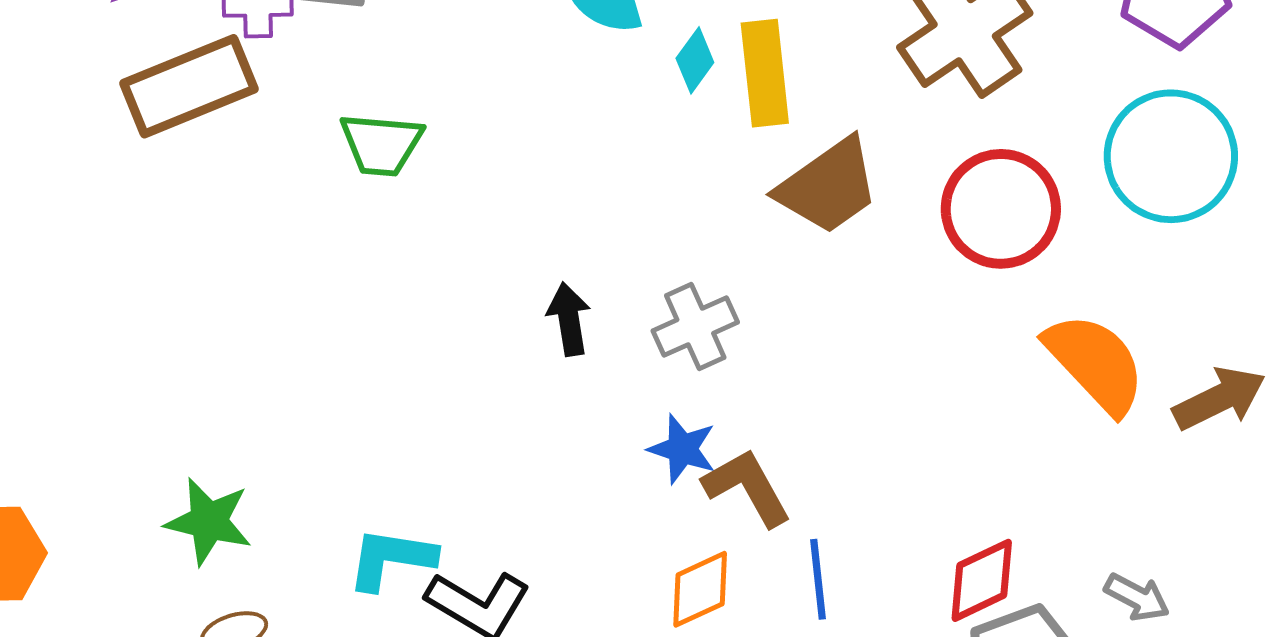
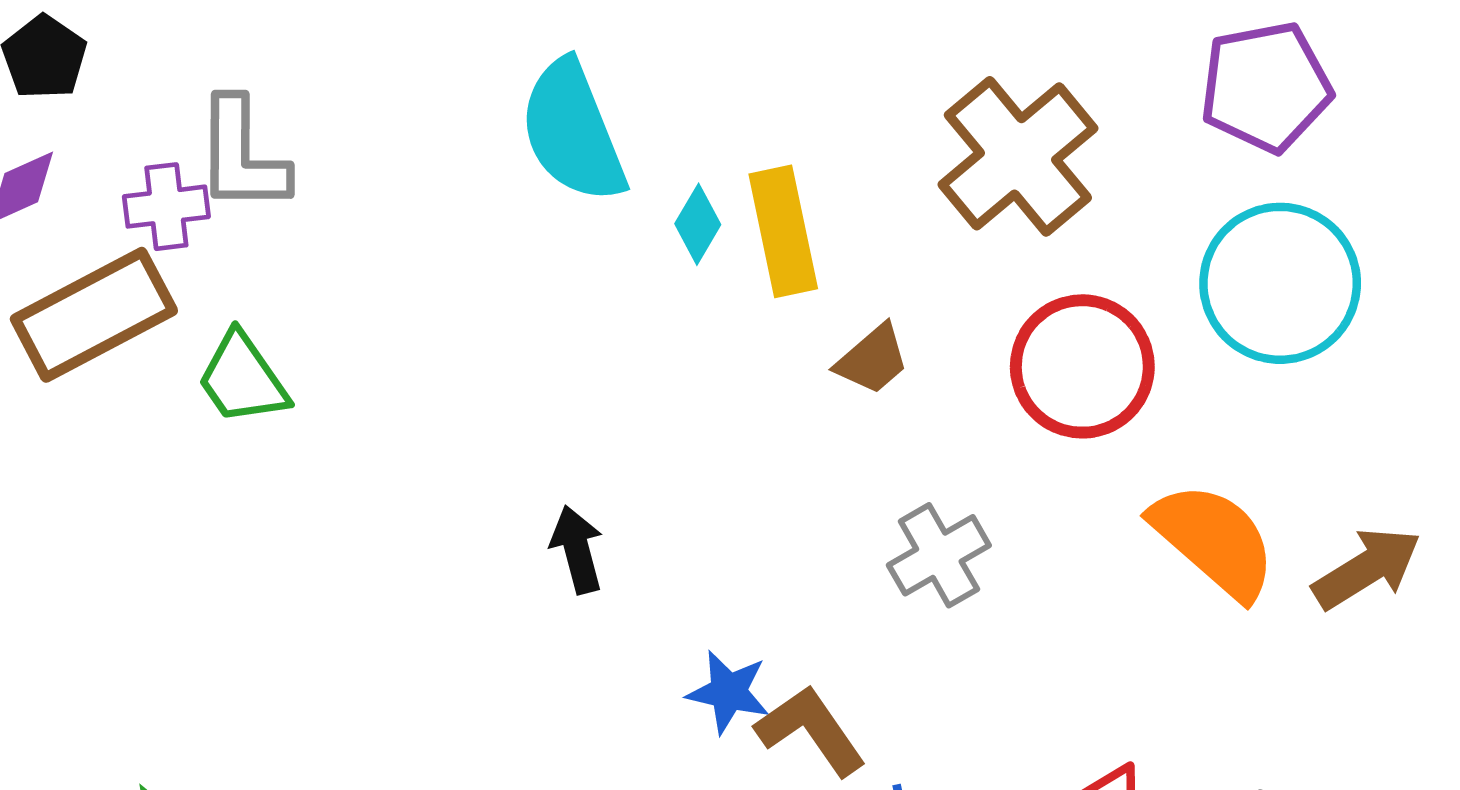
green trapezoid: (381, 144) -> (242, 379), moved, turned 56
brown trapezoid: (828, 186) -> (873, 360), size x0.6
gray cross: (695, 326) -> (939, 555), moved

